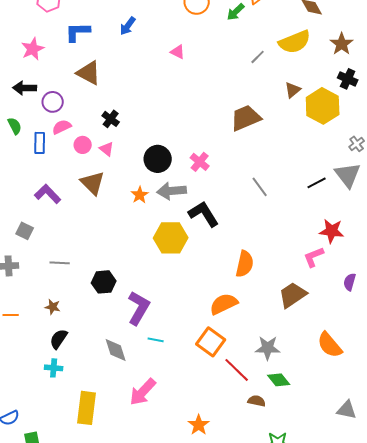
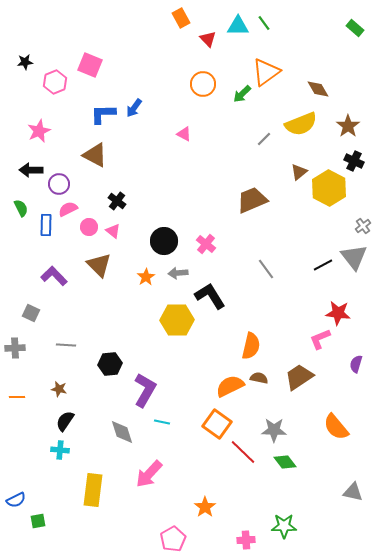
blue L-shape: (78, 32) -> (103, 114), moved
gray arrow: (172, 191) -> (178, 273), size x0.7
brown semicircle: (257, 401) -> (259, 378), moved

